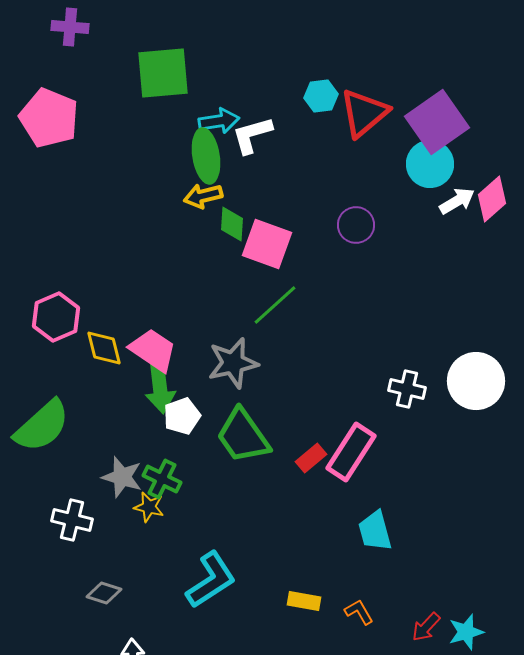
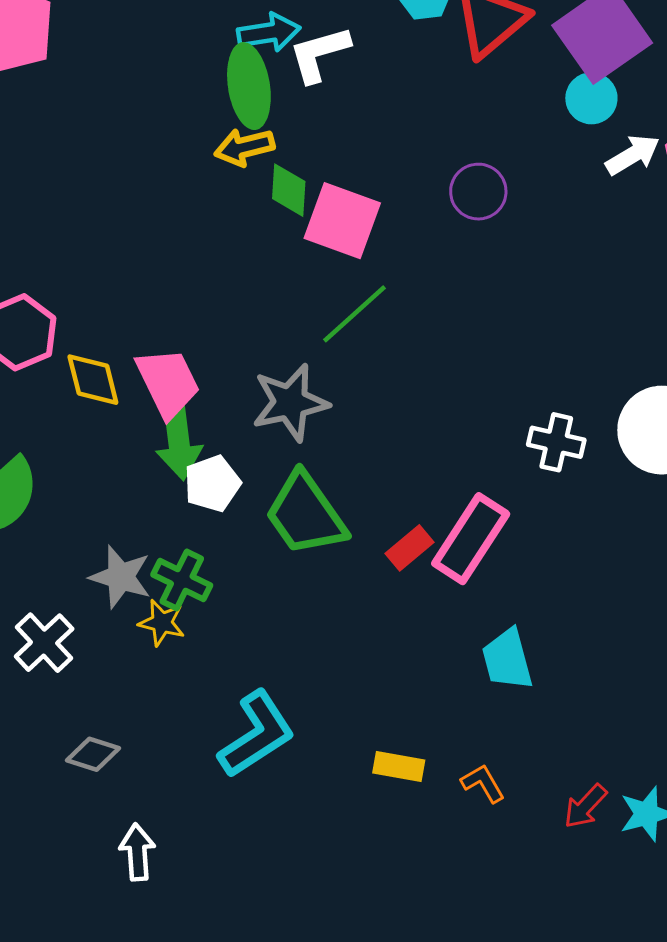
cyan circle: (430, 164) -> (591, 98), size x0.7
pink trapezoid: (153, 350) -> (168, 383), turned 30
white cross: (72, 520) -> (44, 643), turned 33

